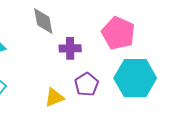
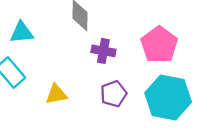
yellow triangle: (54, 98) -> (56, 94), moved

